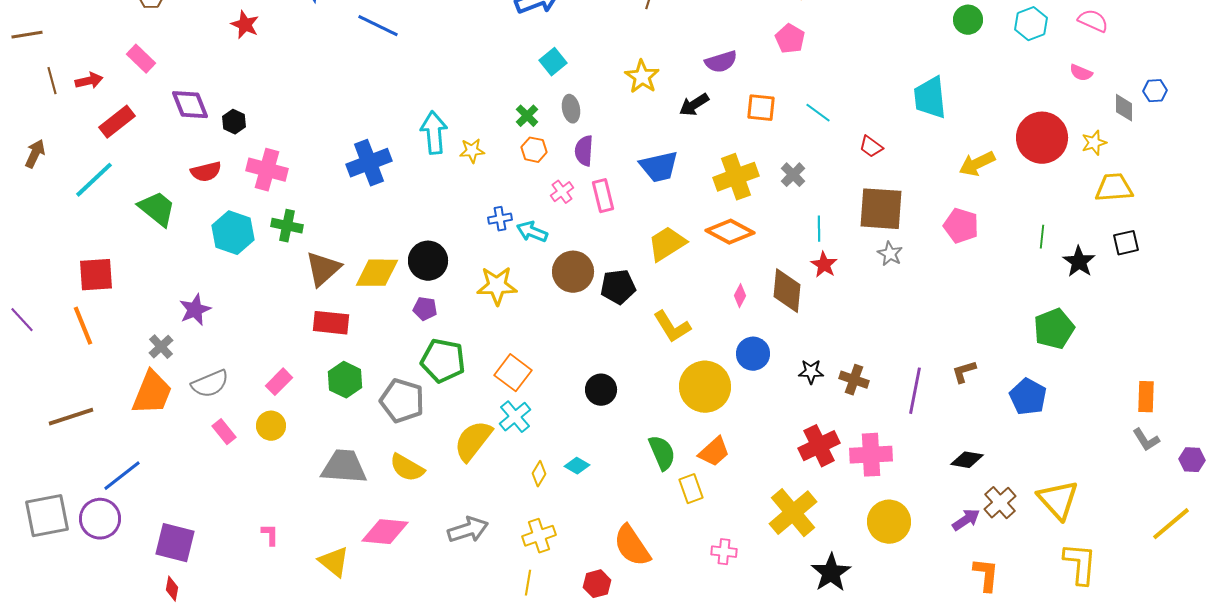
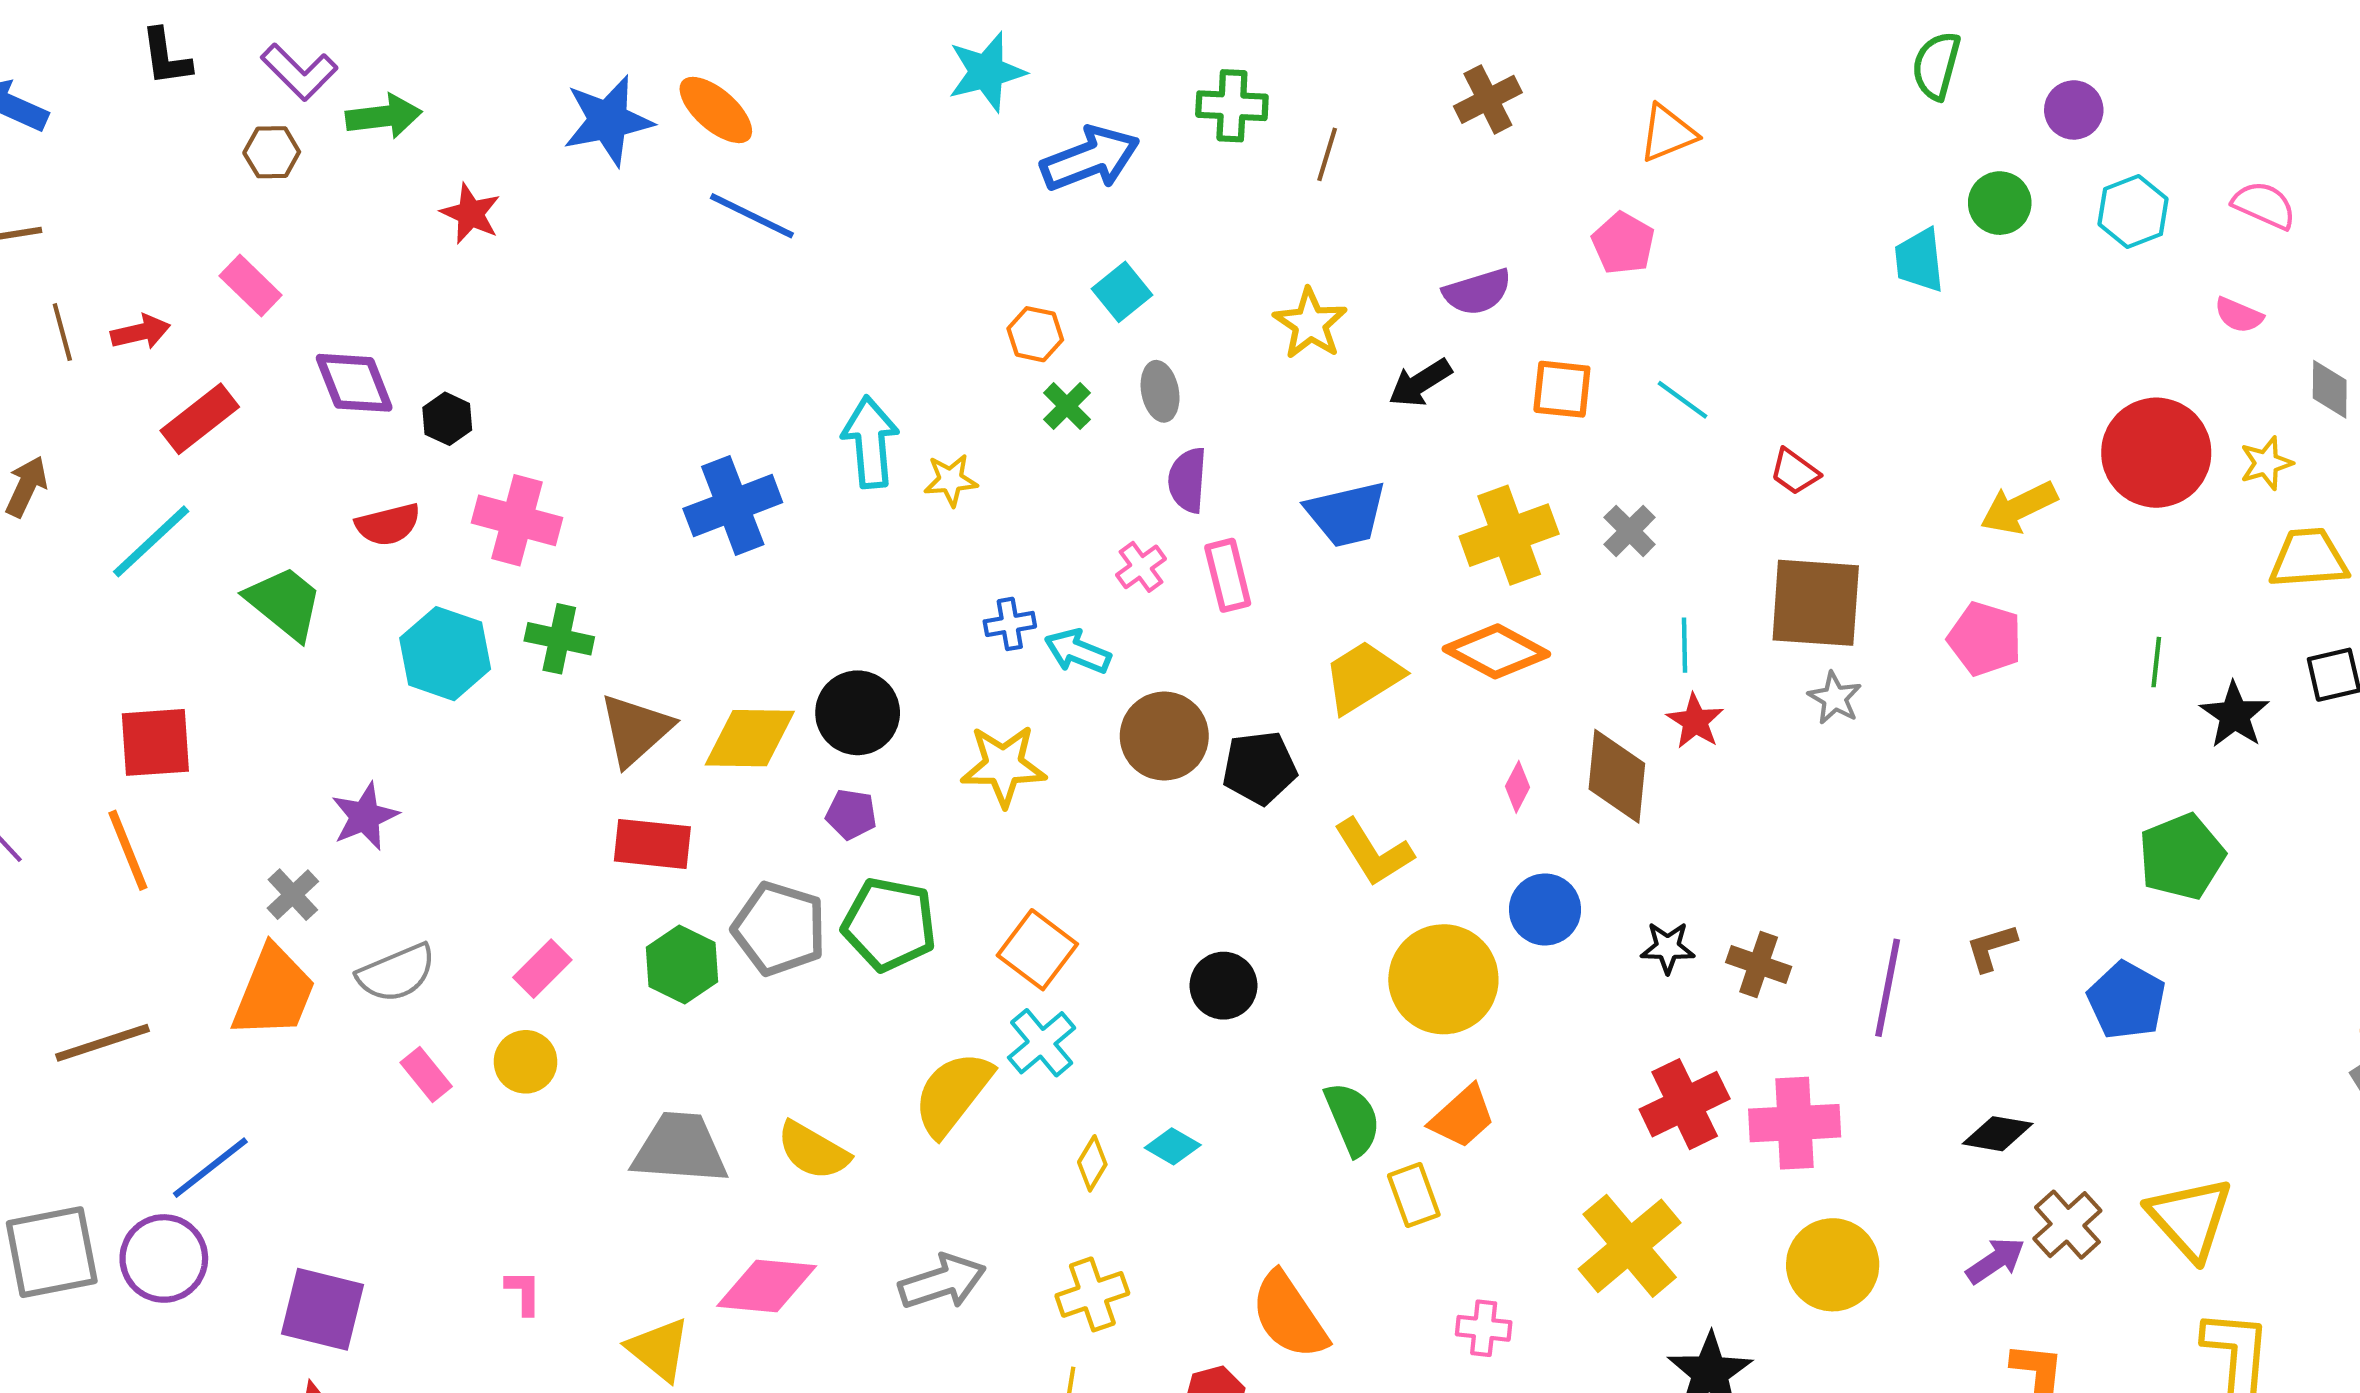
cyan trapezoid: (930, 98) -> (1919, 260), moved, size x0.7
orange hexagon: (534, 150) -> (1035, 334), moved
gray pentagon: (402, 401) -> (779, 929), moved

